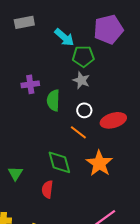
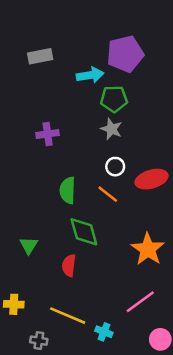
purple pentagon: (108, 29) -> (125, 54), moved
cyan arrow: (64, 37) -> (90, 75), turned -50
green semicircle: (53, 100) -> (68, 190), moved
orange star: (99, 163) -> (148, 249), moved

